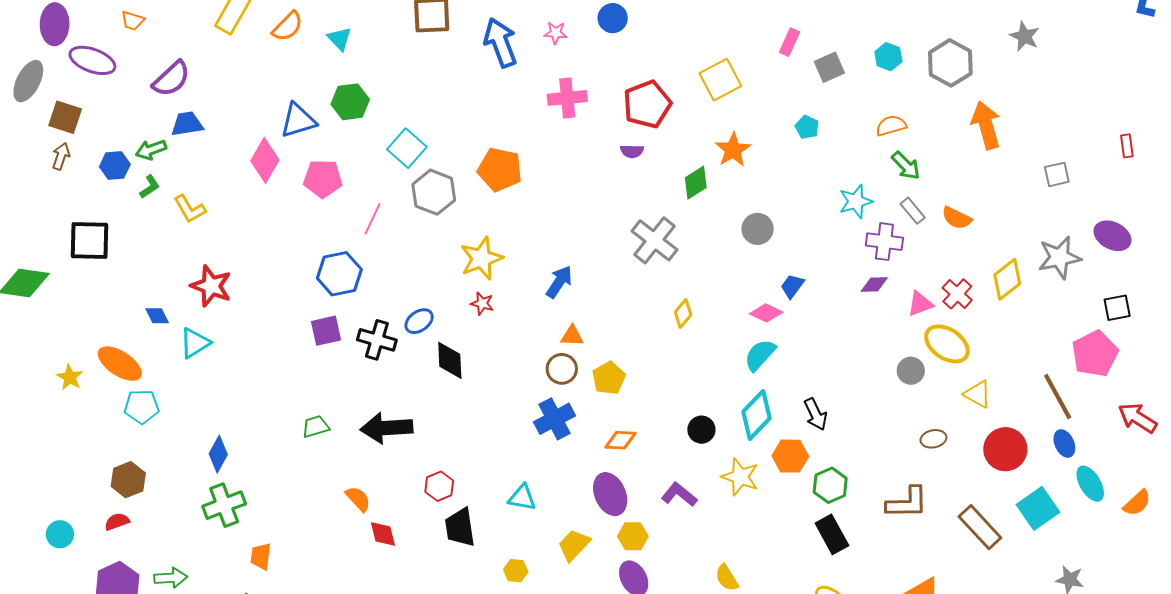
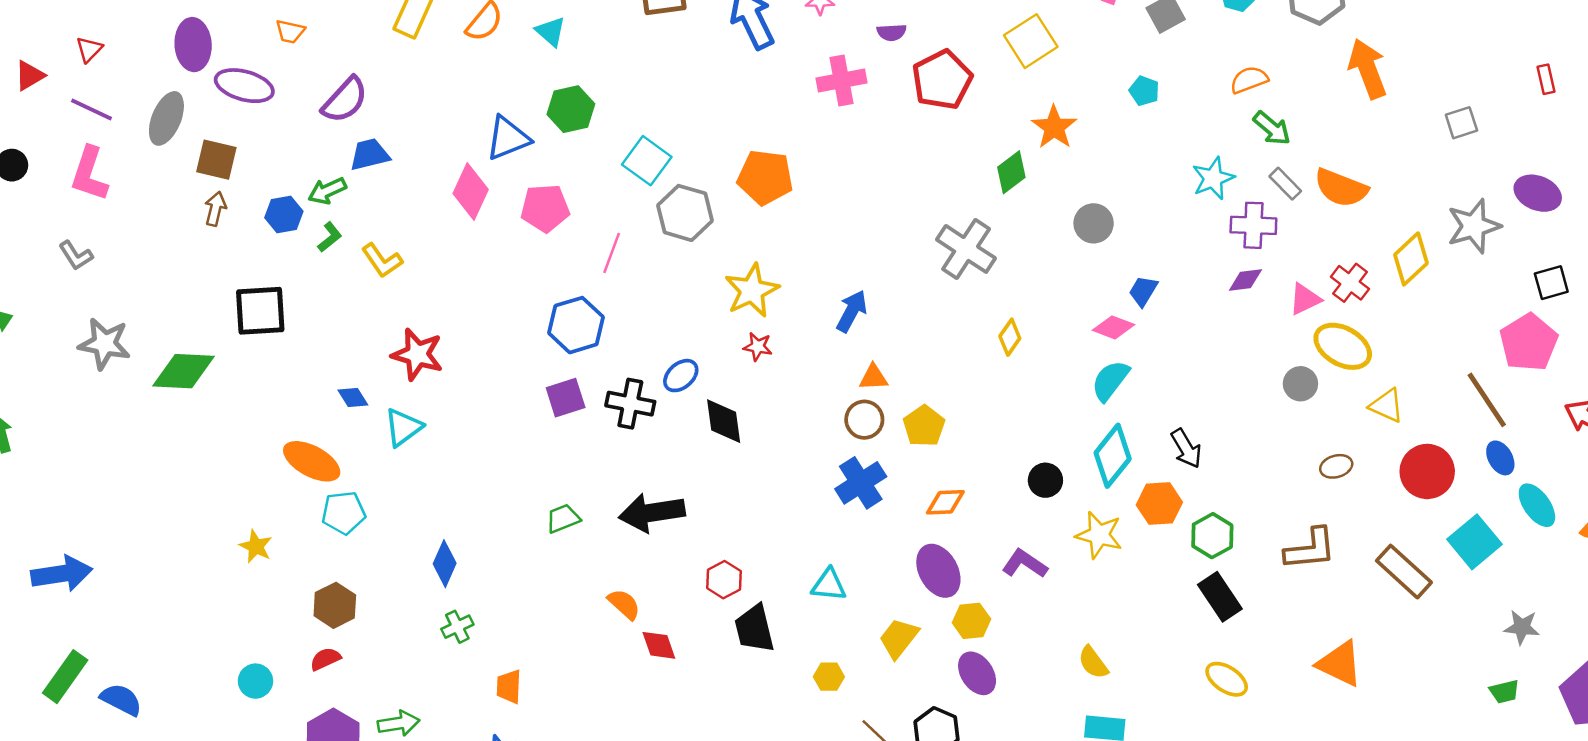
purple semicircle: (632, 151) -> (892, 32), moved
orange semicircle: (957, 218) -> (1341, 188), size x1.4
yellow star: (70, 377) -> (256, 546), moved
green cross: (224, 505) -> (457, 627), size x0.6

